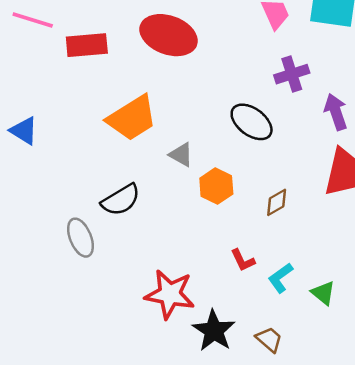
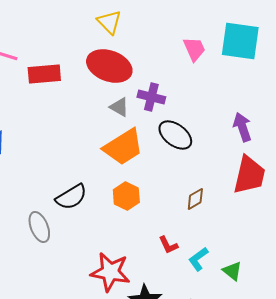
purple cross: (292, 74) -> (151, 97), moved, turned 32
orange trapezoid: (132, 118) -> (123, 147), moved
gray triangle: (181, 155) -> (119, 107), moved
orange hexagon: (216, 186) -> (126, 196), moved

